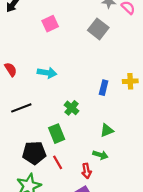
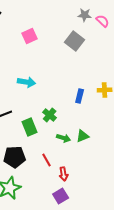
green rectangle: (57, 134) -> (30, 127), moved
green arrow: (100, 155) -> (64, 138), moved
red line: (58, 162) -> (47, 160), moved

